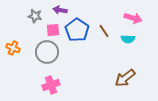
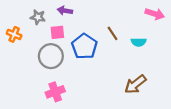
pink arrow: (133, 18) -> (155, 14), moved
blue pentagon: (77, 30) -> (84, 46), moved
orange cross: (13, 48) -> (14, 34), moved

